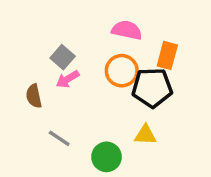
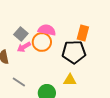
pink semicircle: (127, 30) -> (47, 30), moved
orange circle: (122, 71) -> (42, 42), moved

